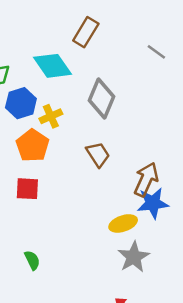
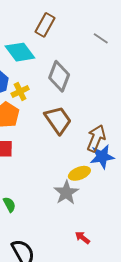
brown trapezoid: (98, 154) -> (58, 120), size x1.4
gray star: (134, 257) -> (66, 193), moved

